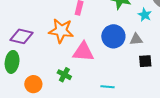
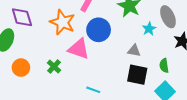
purple diamond: (22, 36) -> (22, 17), turned 45
blue circle: (113, 36) -> (99, 30), moved
black square: (145, 61) -> (137, 75), size x1.5

